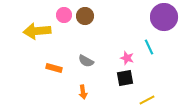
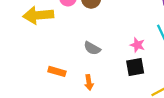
orange rectangle: (54, 68) -> (57, 71), moved

